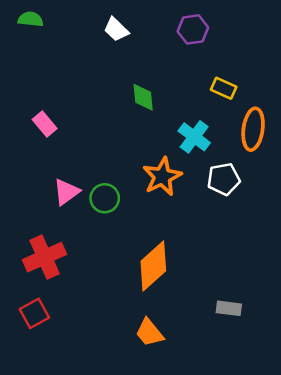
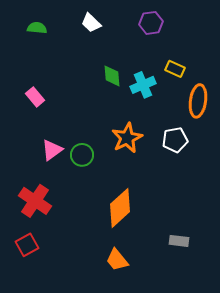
green semicircle: (30, 19) -> (37, 28), moved
cyan cross: (194, 137) -> (143, 85), moved, turned 30
red cross: (45, 257) -> (35, 201), turned -32

